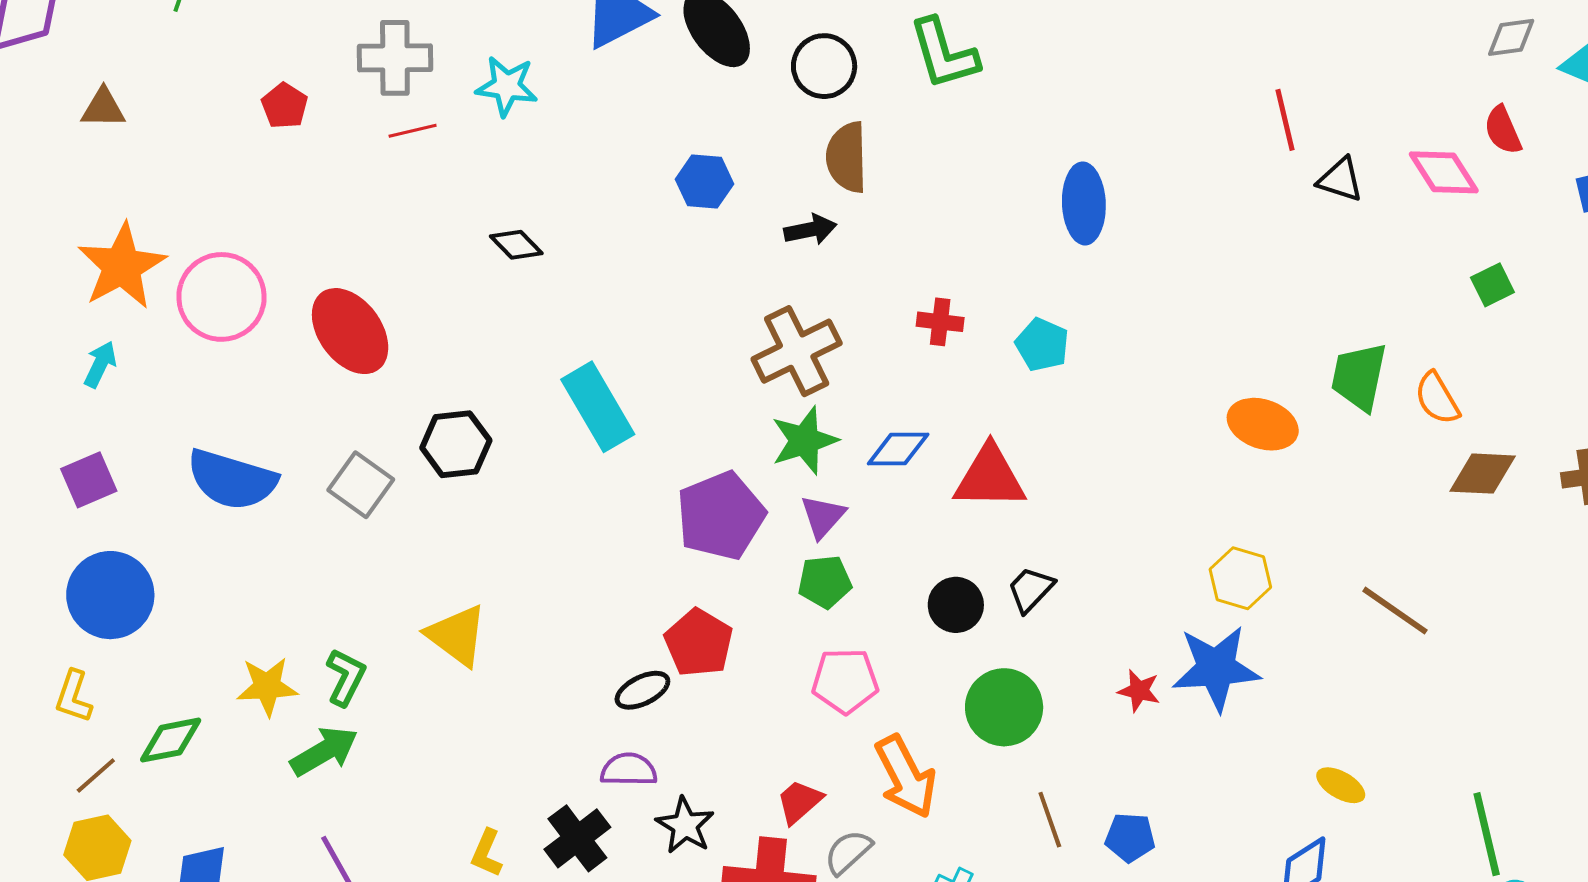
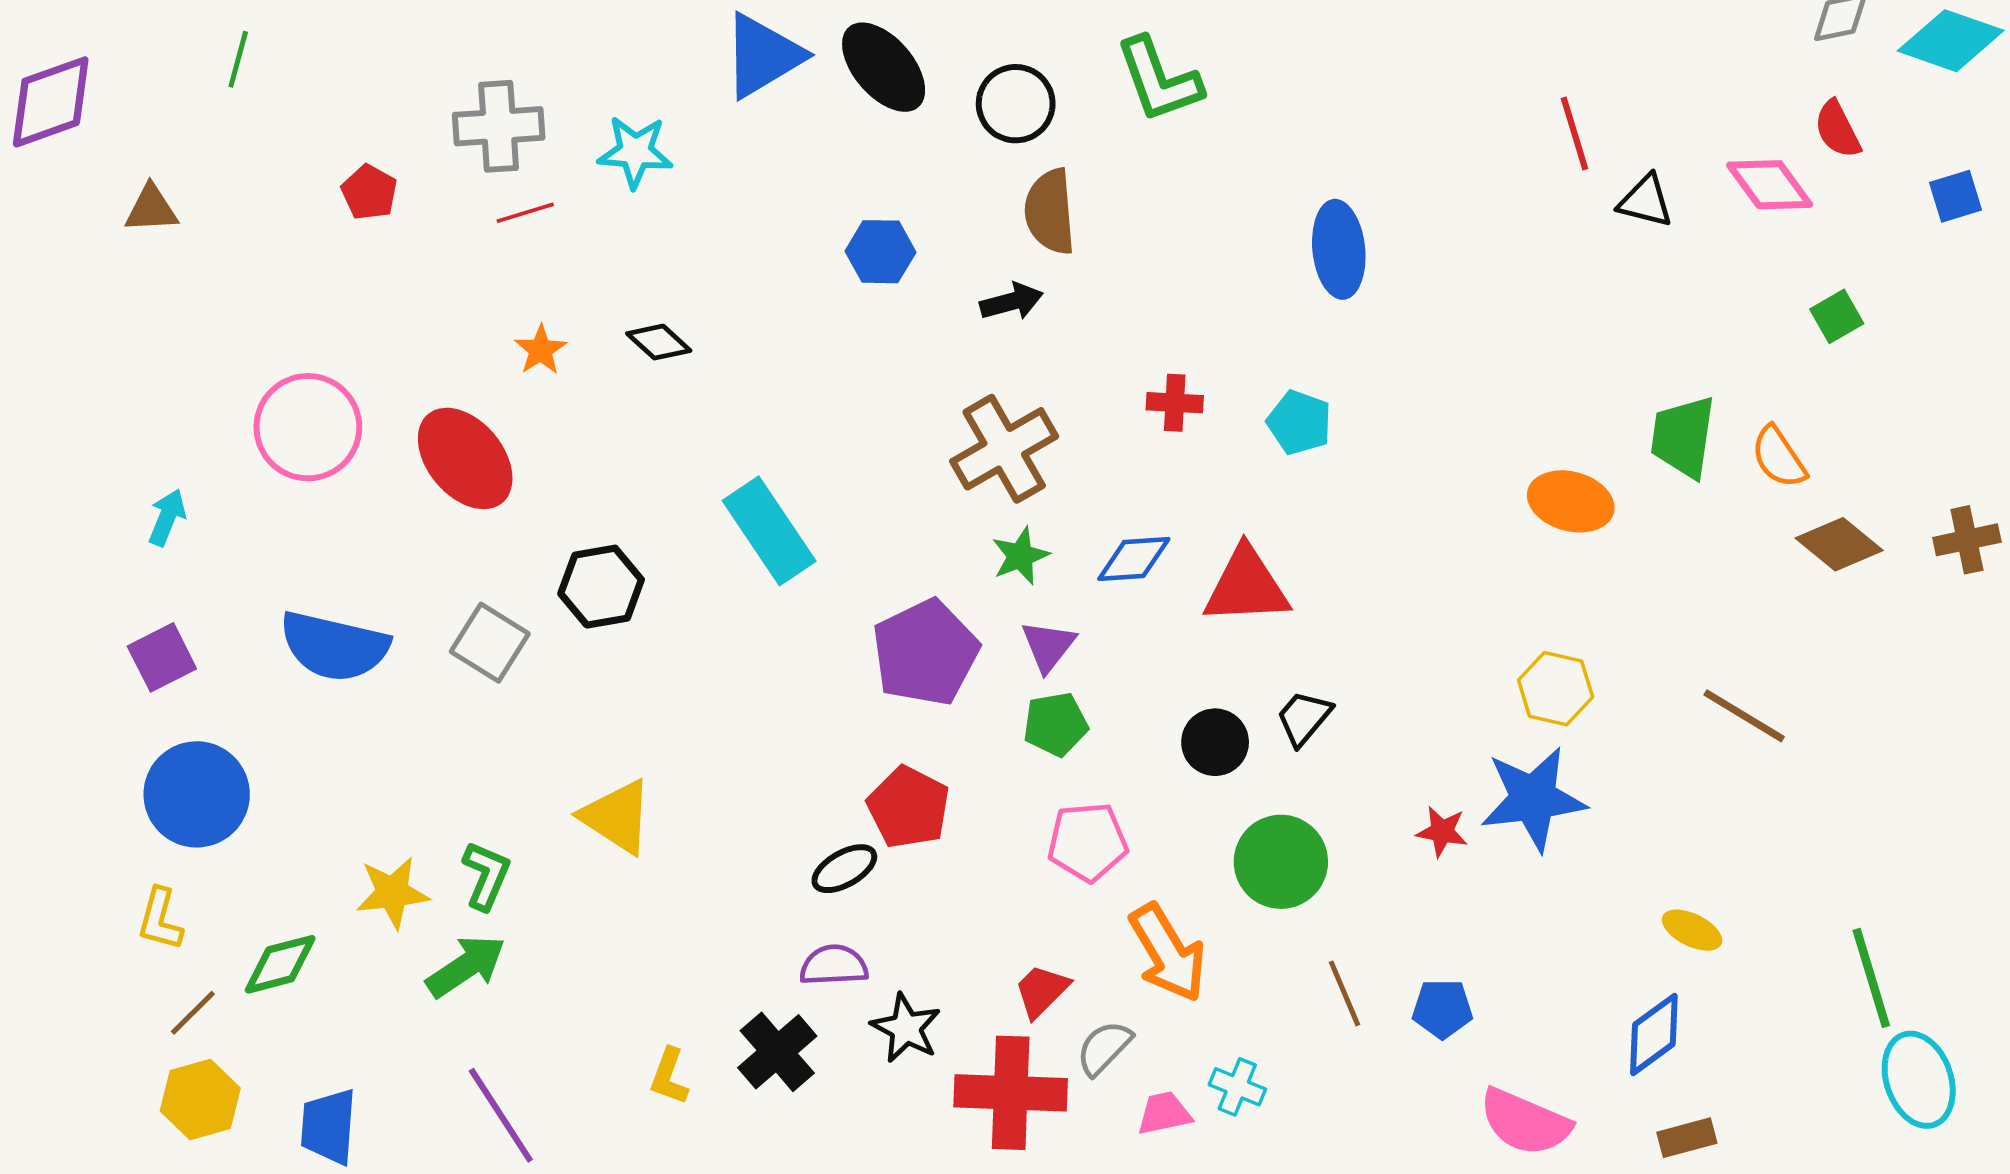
orange star: (122, 266) -> (541, 350), moved, size x0.5
green star: (804, 441) -> (1020, 556), size x0.7
brown diamond: (1483, 474) -> (1839, 544), turned 40

